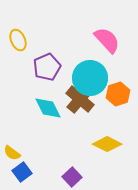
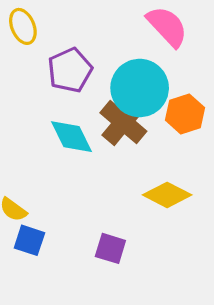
blue square: (22, 172) -> (29, 240), turned -36
purple square: (72, 177) -> (110, 248), turned -30

